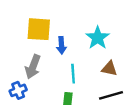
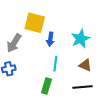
gray arrow: (33, 67) -> (14, 43), moved

